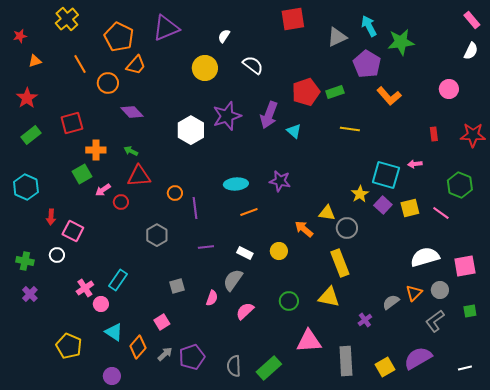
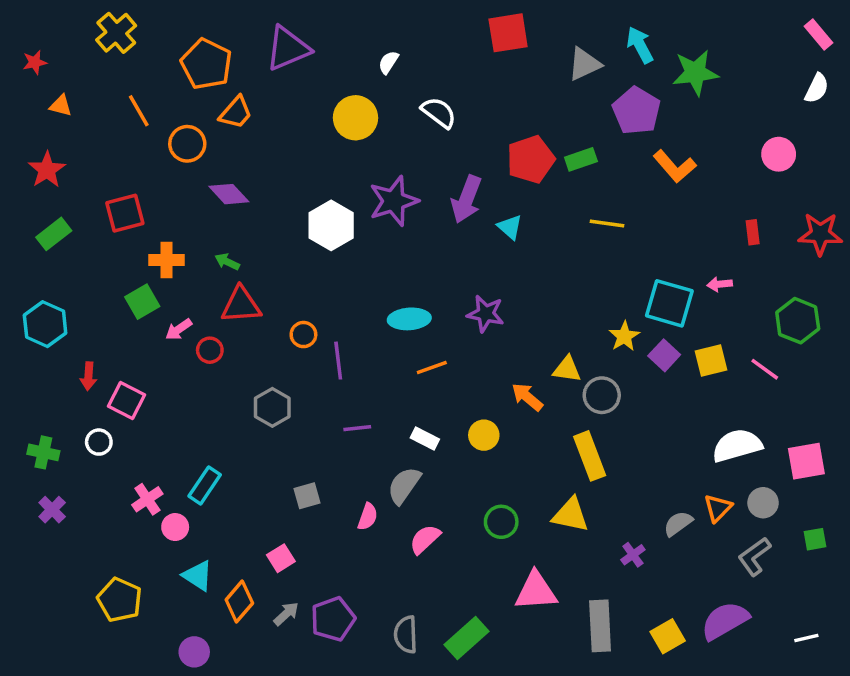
orange triangle: (35, 61) -> (61, 106), turned 32

